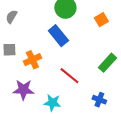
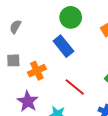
purple star: (23, 90) -> (28, 101), turned 30

